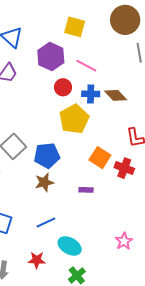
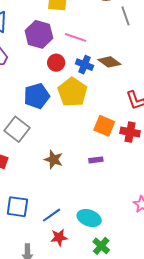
blue cross: (91, 94) -> (85, 65), turned 30
blue pentagon: (47, 155) -> (37, 96), moved
brown star: (44, 182) -> (54, 160), turned -30
blue line: (46, 223) -> (52, 215), moved

